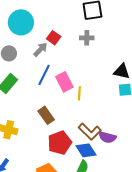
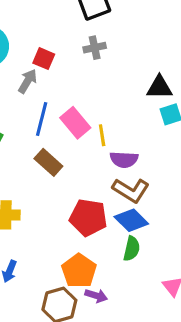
brown rectangle: (46, 115) -> (48, 162), moved
purple semicircle: (107, 137) -> (124, 160), moved
red pentagon: (60, 143) -> (88, 218), turned -30

